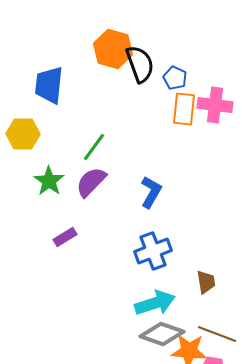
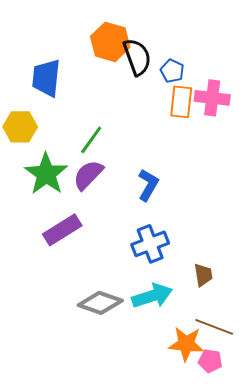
green star: (49, 181) -> (46, 174), size x1.4
purple rectangle: (65, 237) -> (62, 230), size x1.6
gray diamond: (162, 334) -> (100, 303), moved

